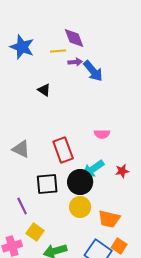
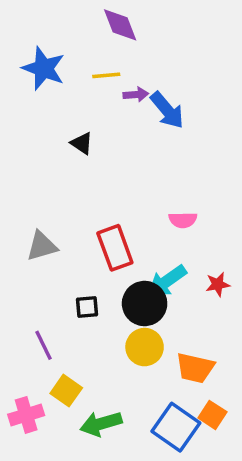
purple diamond: (74, 38) -> (120, 25), moved
gray triangle: (21, 149) -> (42, 246), turned -42
black square: (47, 184) -> (87, 307), size x0.6

